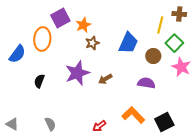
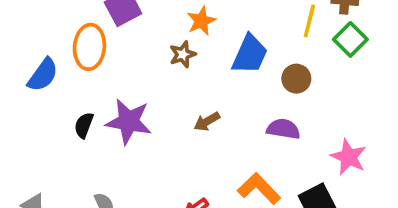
orange star: (83, 25) -> (201, 21), moved
green square: (174, 43) -> (350, 39), moved
pink star: (181, 67) -> (349, 157), moved
purple star: (77, 73) -> (129, 121), moved, turned 30

